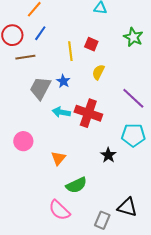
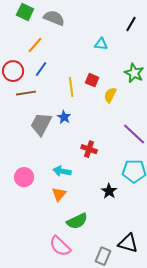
yellow semicircle: (98, 72) -> (110, 95), moved
cyan arrow: (61, 112) -> (62, 171), moved
red cross: (88, 113) -> (89, 149), size x0.6

